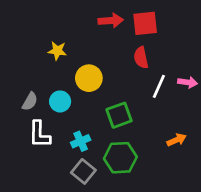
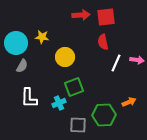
gray semicircle: (30, 101) -> (22, 66), moved
cyan circle: (60, 101) -> (16, 43), moved, size x1.5
green square: (119, 115) -> (74, 87), moved
green hexagon: (120, 158) -> (104, 115), moved
gray square: (83, 171) -> (78, 125), moved, turned -36

